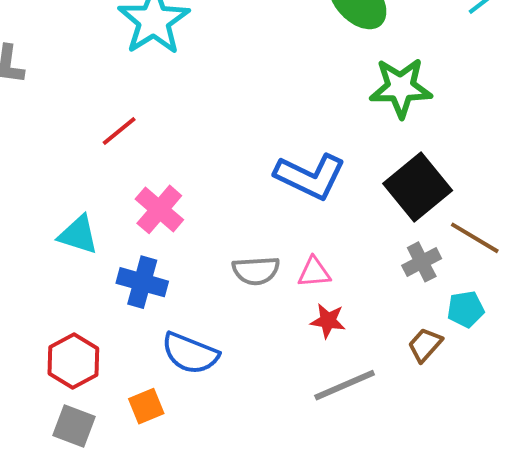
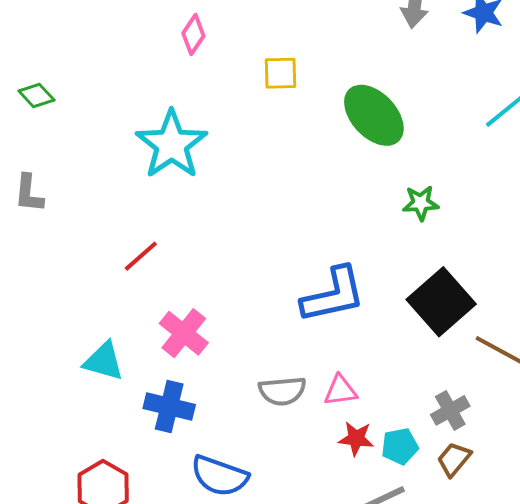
green star: (401, 88) -> (421, 203), size x0.6
blue L-shape: (310, 176) -> (333, 295), turned -36
gray cross: (422, 262) -> (450, 410), moved
cyan pentagon: (466, 309) -> (400, 446), moved

